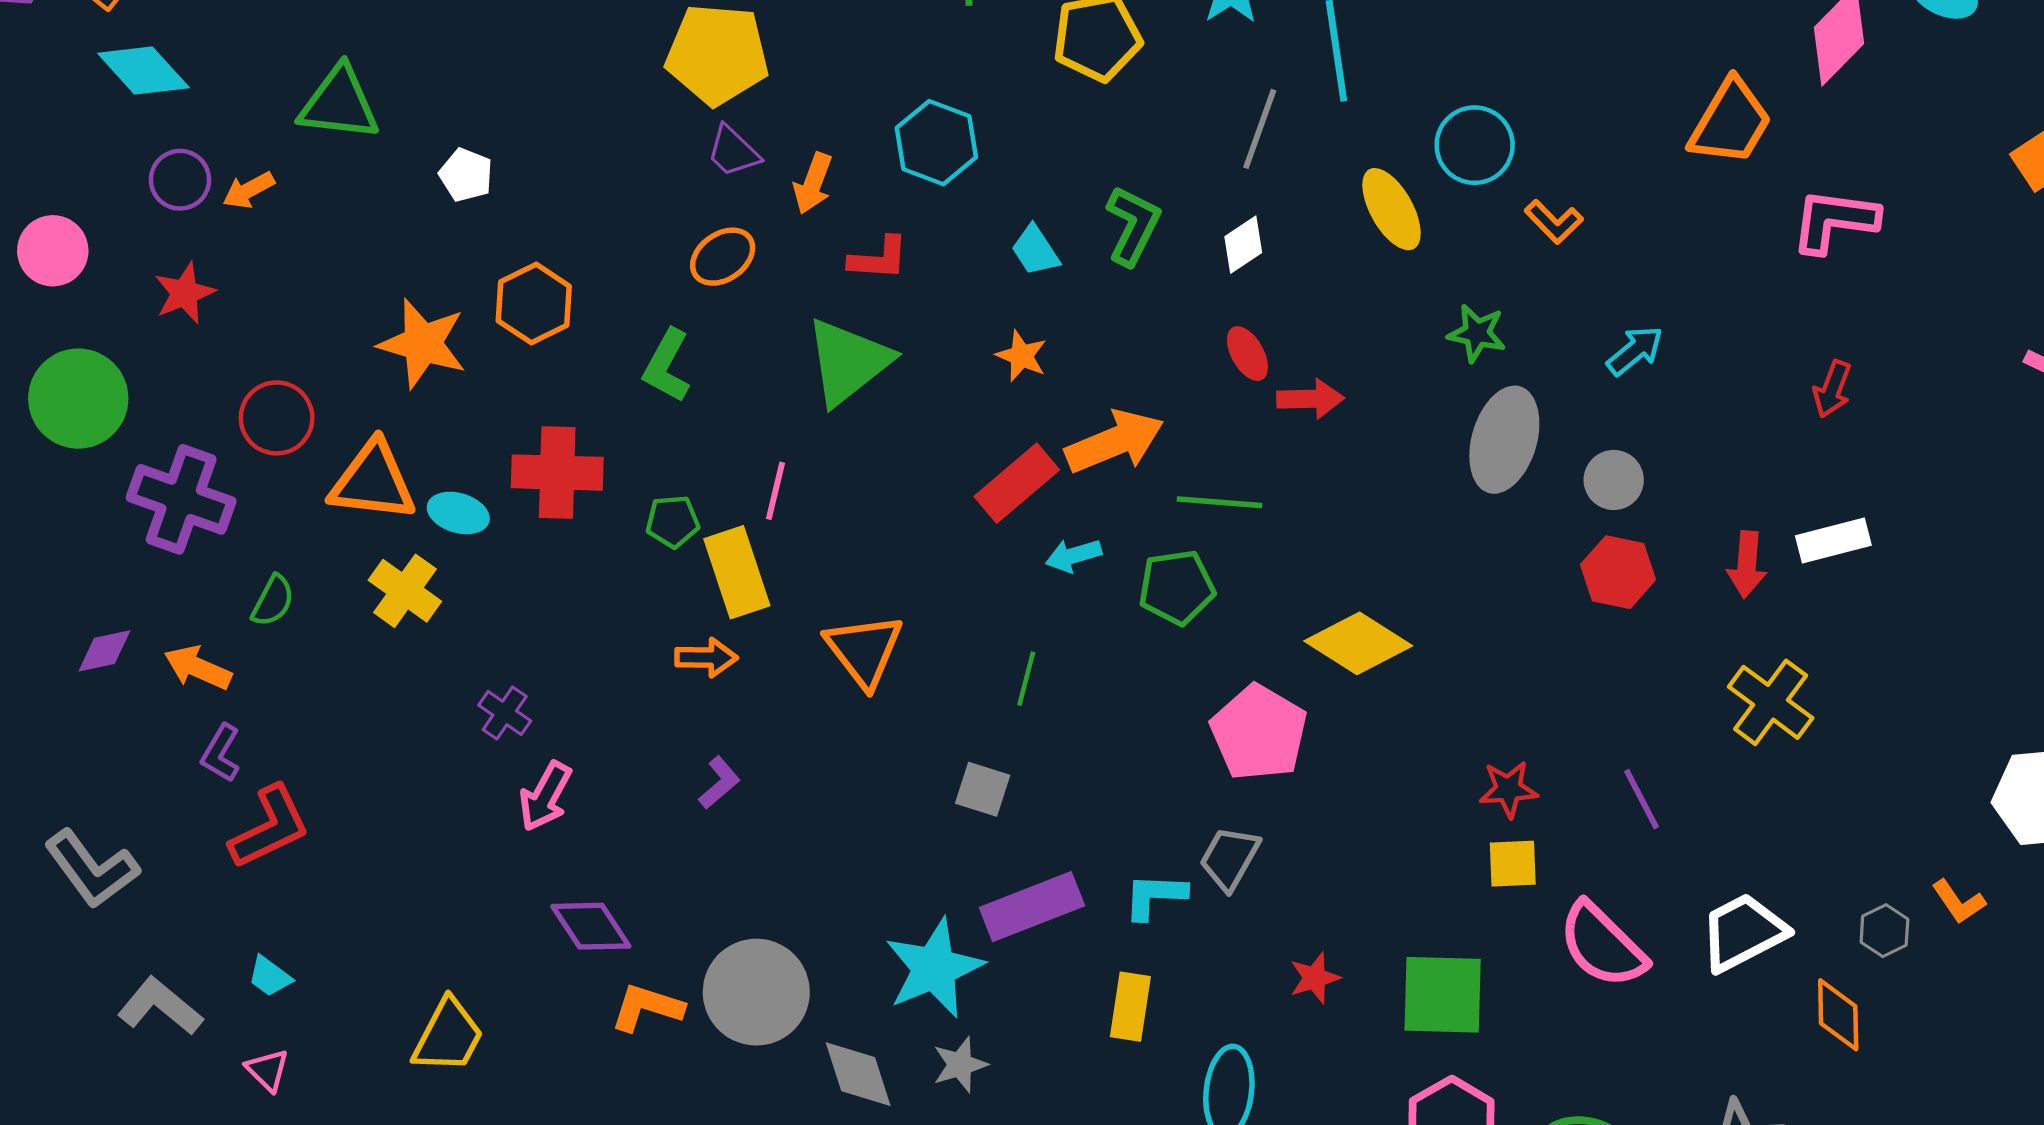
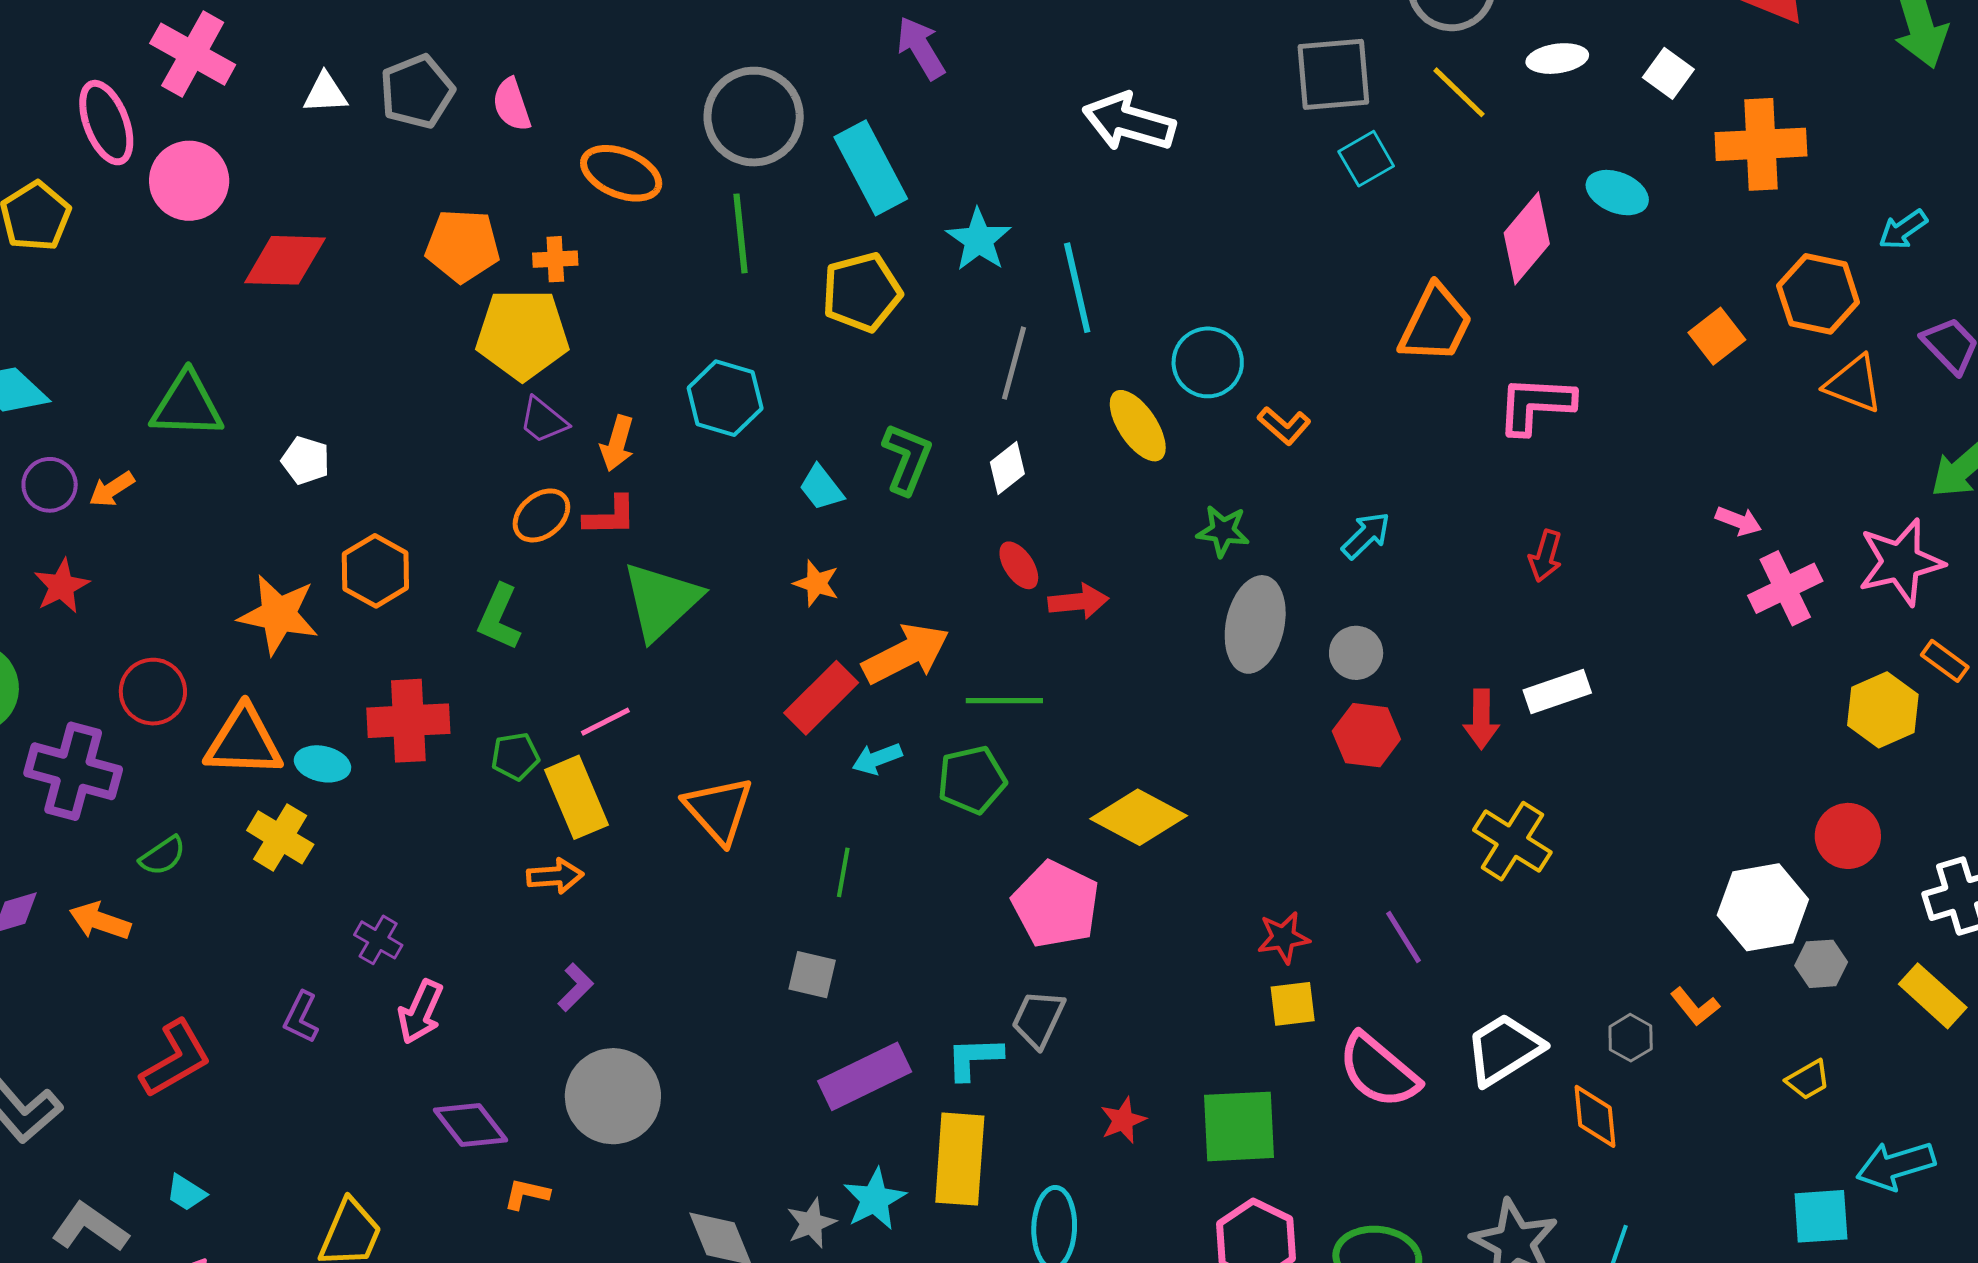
red L-shape: (879, 259) -> (610, 516), moved
pink line: (776, 491) -> (605, 722), turned 54
green semicircle: (273, 601) -> (163, 856), turned 33
orange triangle: (864, 650) -> (719, 810), moved
purple L-shape: (221, 753) -> (301, 1017), moved
cyan star: (934, 968) -> (875, 1199), moved, size x0.7
gray circle: (756, 992) -> (613, 1096), moved
orange L-shape: (647, 1007) -> (527, 1194), size x0.7
yellow rectangle: (1130, 1007) -> (960, 1159), size x1.5

